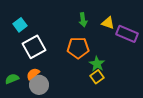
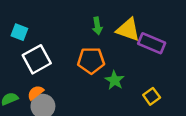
yellow triangle: (108, 23) -> (128, 30), size x1.5
cyan square: (20, 25) -> (19, 32), turned -32
yellow square: (97, 77) -> (152, 96), moved

